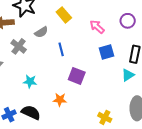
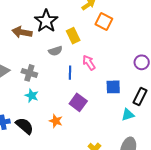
yellow rectangle: (64, 15) -> (73, 36), moved
pink arrow: (97, 27) -> (89, 63), moved
gray cross: (19, 46) -> (29, 73), moved, turned -35

